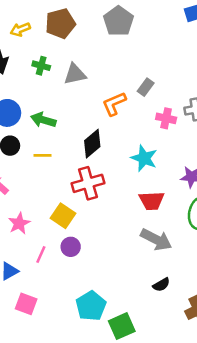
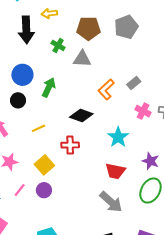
brown pentagon: (60, 23) -> (88, 28), moved
orange L-shape: (114, 104) -> (106, 89), turned -35
green arrow: (43, 120) -> (49, 87), turned 84
black diamond: (92, 144) -> (81, 116), turned 45
yellow line: (43, 155) -> (39, 128), moved, turned -40
red cross: (88, 183) -> (70, 145), size x0.7

